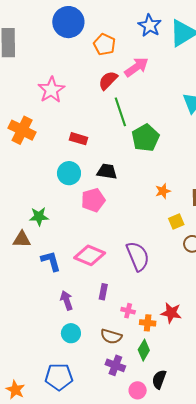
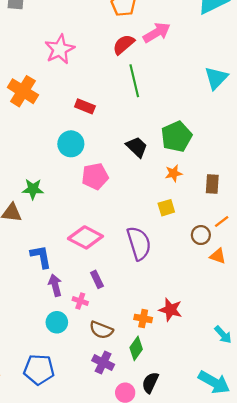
green pentagon: (146, 138) -> (176, 137), moved
black trapezoid: (107, 172) -> (137, 147), moved, turned 30
yellow square: (176, 222) -> (166, 208), moved
blue L-shape: (51, 261) -> (41, 257), moved
purple rectangle: (103, 292) -> (97, 279), turned -42
pink cross: (128, 311) -> (80, 301), moved

